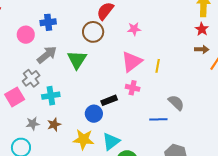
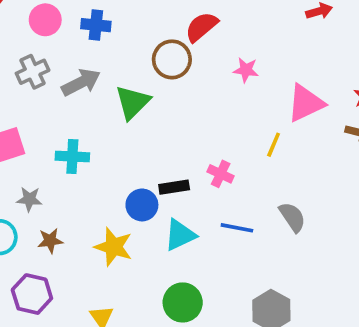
pink circle: (26, 35) -> (45, 20), moved
pink triangle: (132, 62) -> (306, 103), moved
gray cross: (31, 78) -> (33, 72), moved
blue line: (158, 119) -> (237, 228), moved
brown star: (54, 125) -> (50, 241), moved
cyan triangle: (111, 141) -> (180, 235), moved

